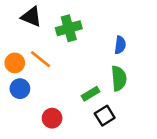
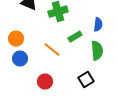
orange line: (40, 59) -> (52, 50), moved
green rectangle: (91, 94) -> (75, 37), moved

